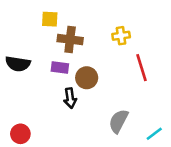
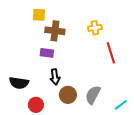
black semicircle: (18, 64) -> (19, 83), moved
brown circle: (87, 78) -> (68, 95), moved
red circle: (20, 134) -> (36, 105), moved

